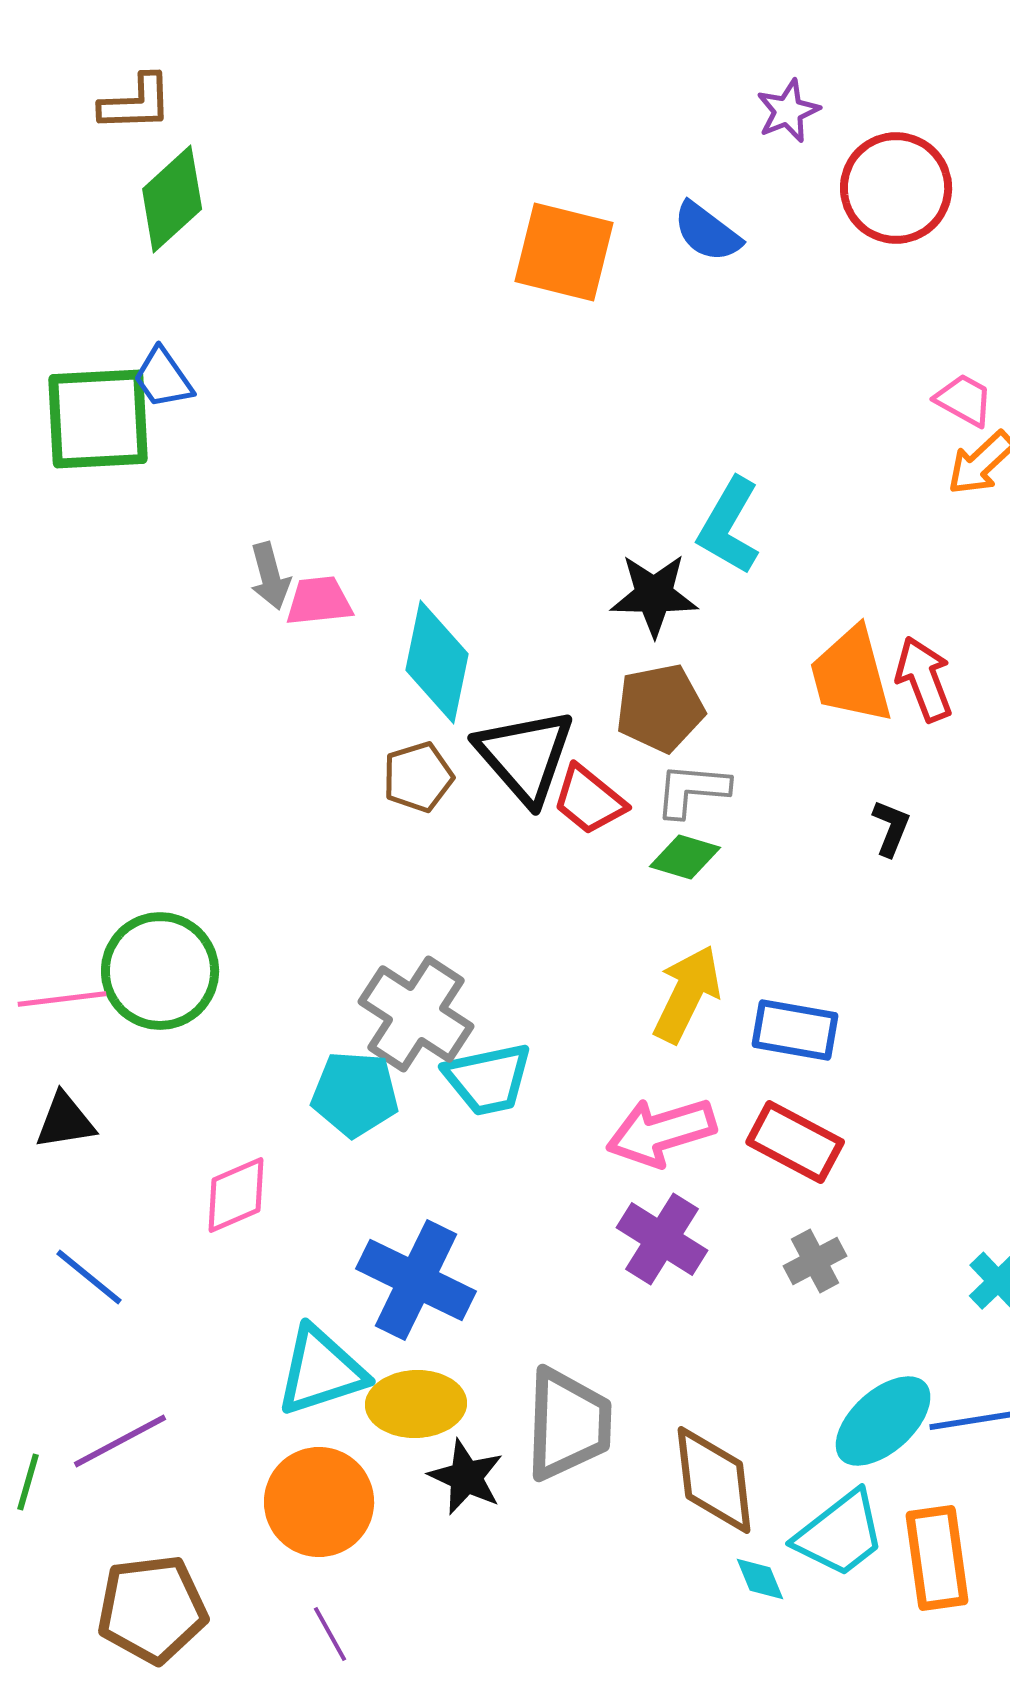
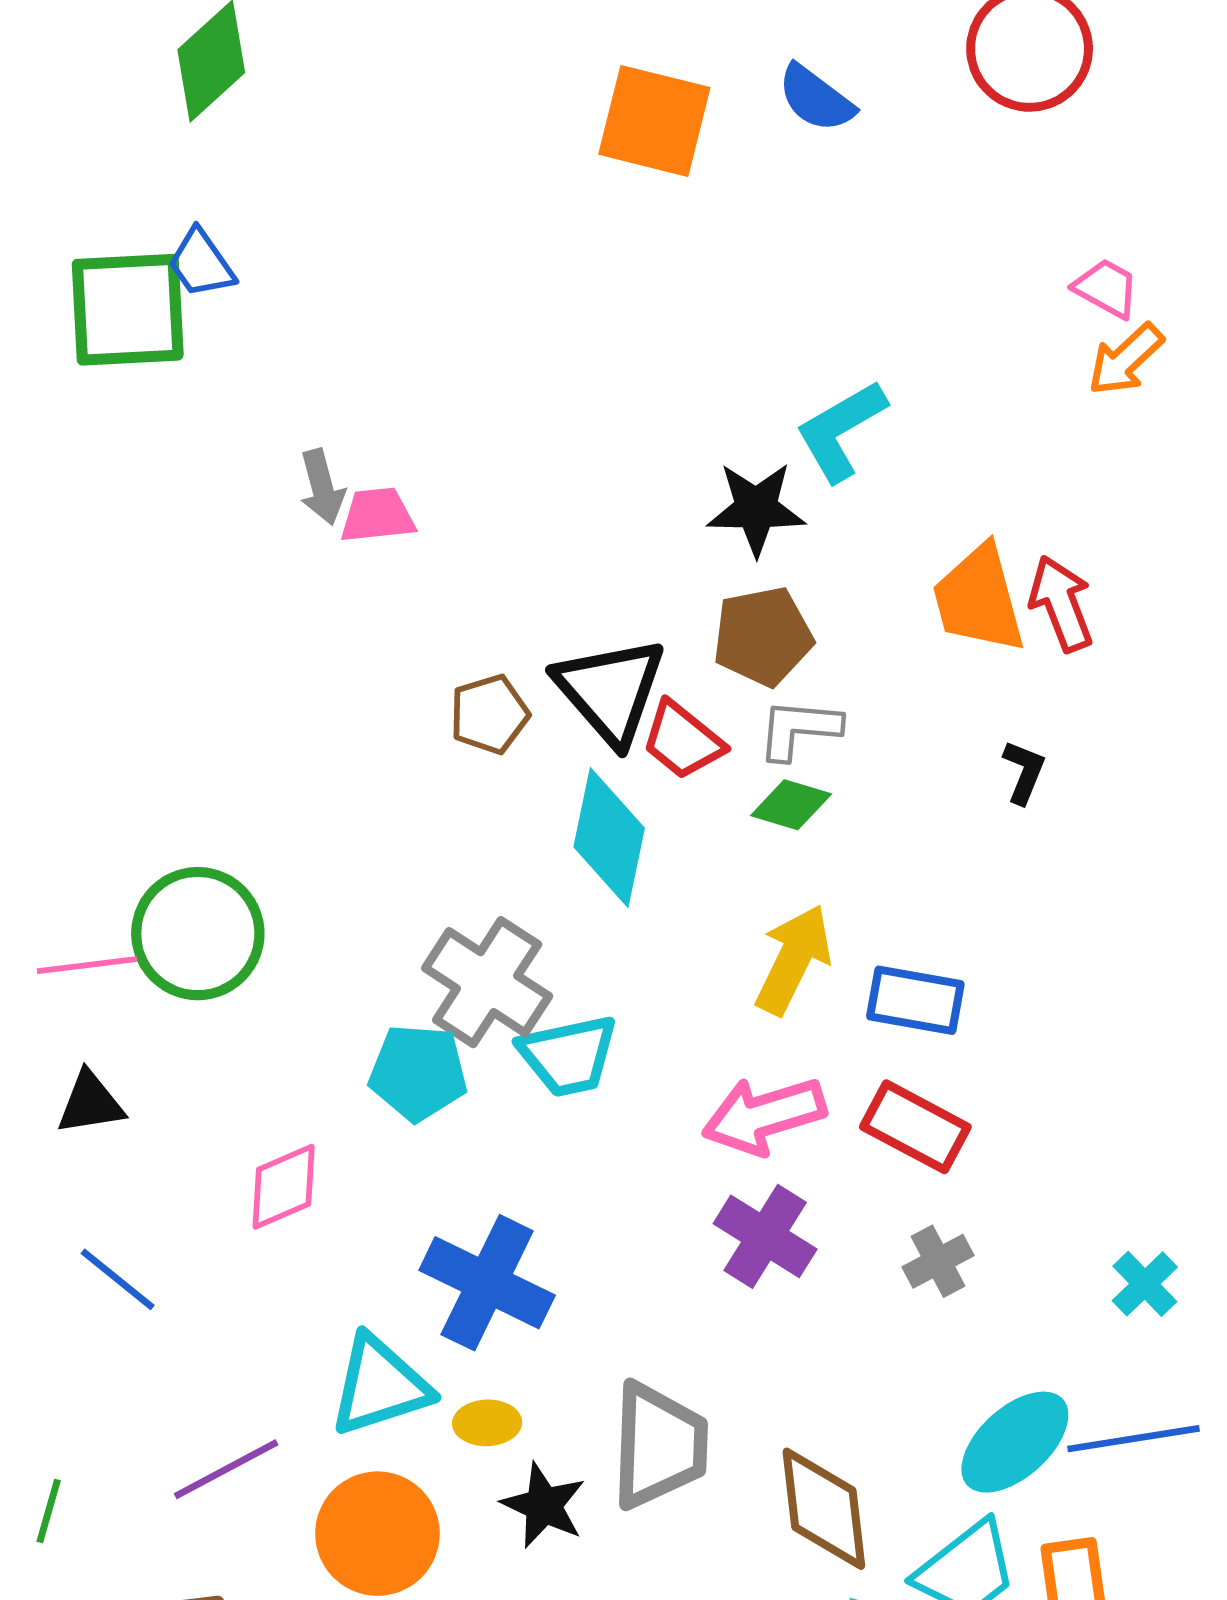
cyan L-shape: (729, 526) -> (841, 431), turned 30
cyan diamond: (437, 662) -> (609, 837), moved
yellow ellipse: (416, 1404) -> (487, 1423), size x0.6
purple line: (120, 1441) -> (226, 1469), moved

